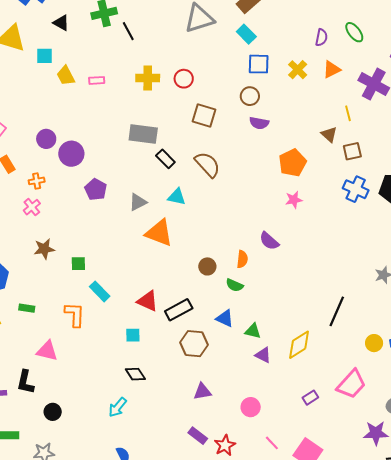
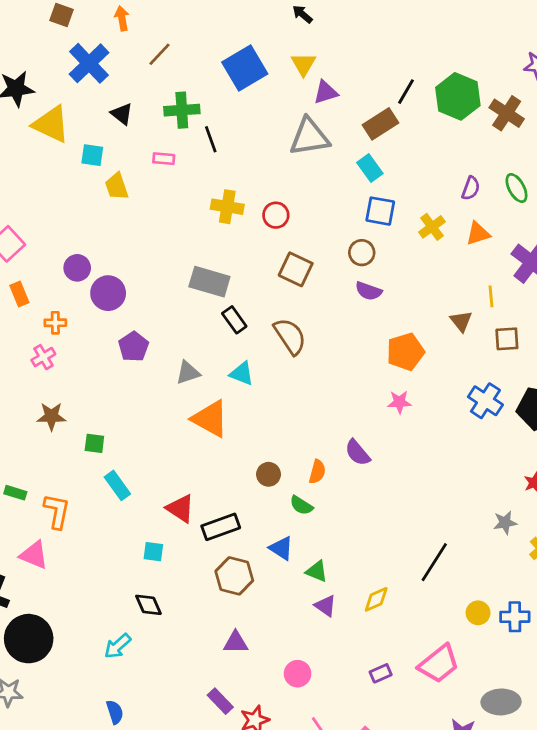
pink rectangle: (97, 80) -> (164, 159), moved
brown square: (352, 151) -> (507, 339), moved
orange L-shape: (75, 315) -> (57, 511), moved
yellow diamond: (299, 345) -> (376, 599), size x0.7
black circle: (53, 412) -> (29, 639), size x2.0

